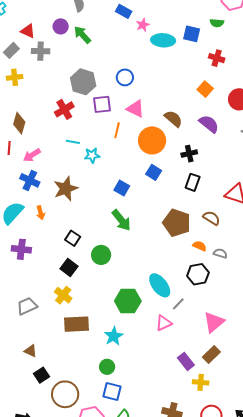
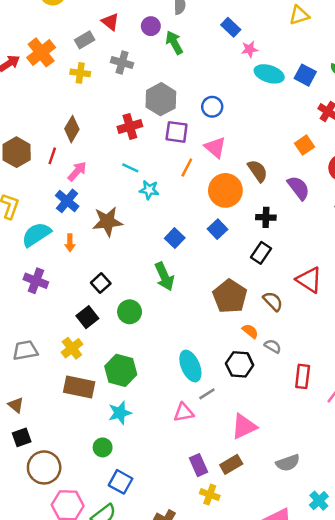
gray cross: (41, 51) -> (122, 63), moved
pink arrow: (32, 155) -> (77, 171), turned 150
green hexagon: (128, 301) -> (121, 370), moved
blue square: (112, 391) -> (121, 482), moved

